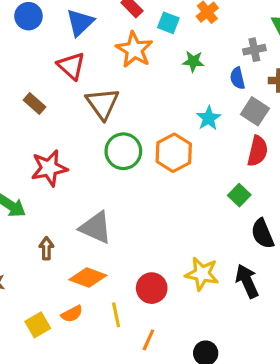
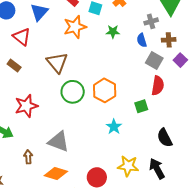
orange star: (134, 50) -> (75, 27), turned 30
red triangle: (71, 66) -> (22, 37), moved
cyan star: (208, 118) -> (114, 127), moved
green square: (239, 195) -> (141, 106), moved, turned 32

